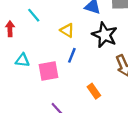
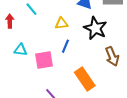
yellow triangle: (67, 30) -> (62, 23), turned -40
orange rectangle: (94, 91) -> (85, 79), size x1.6

